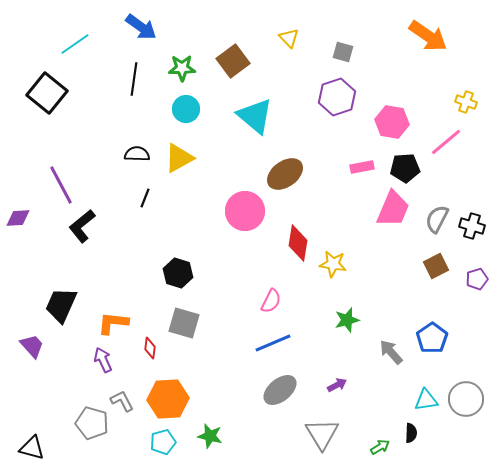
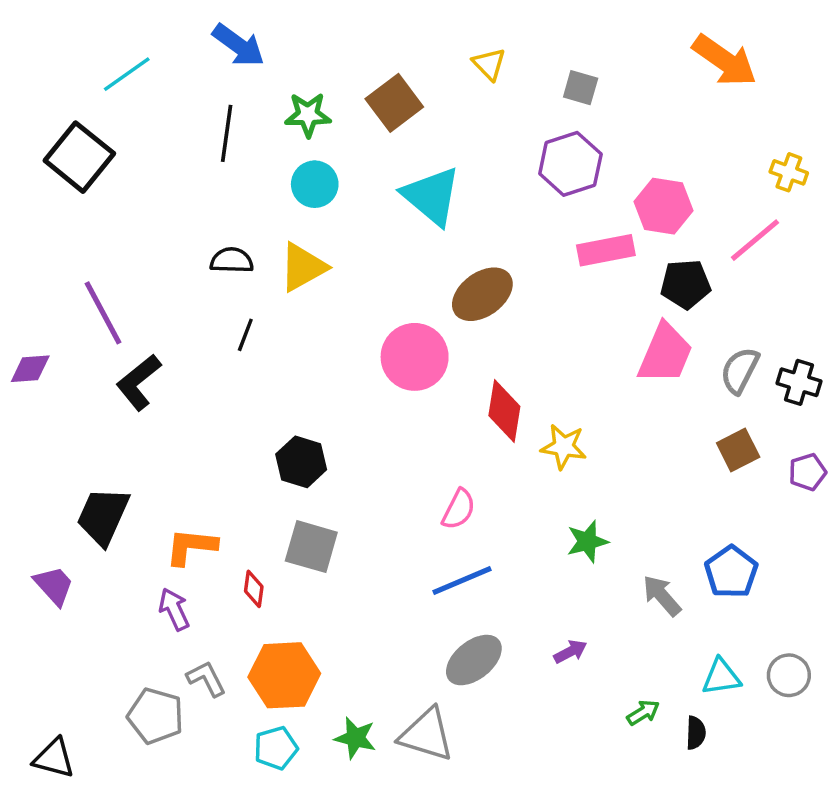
pink rectangle: (362, 167) -> (606, 250), moved, size x1.4
gray circle: (466, 399) -> (789, 675), size x0.7
gray triangle: (322, 434) -> (426, 735), moved, turned -42
green arrow: (380, 447) -> (643, 713), moved

